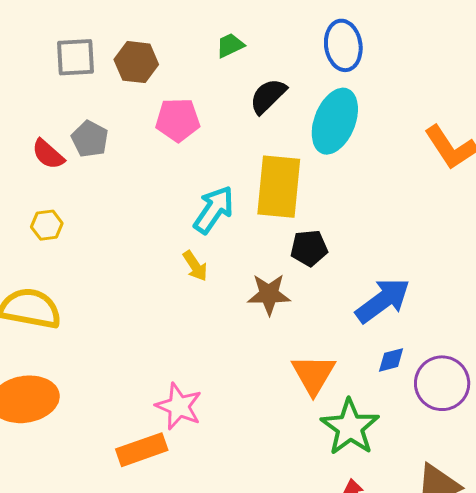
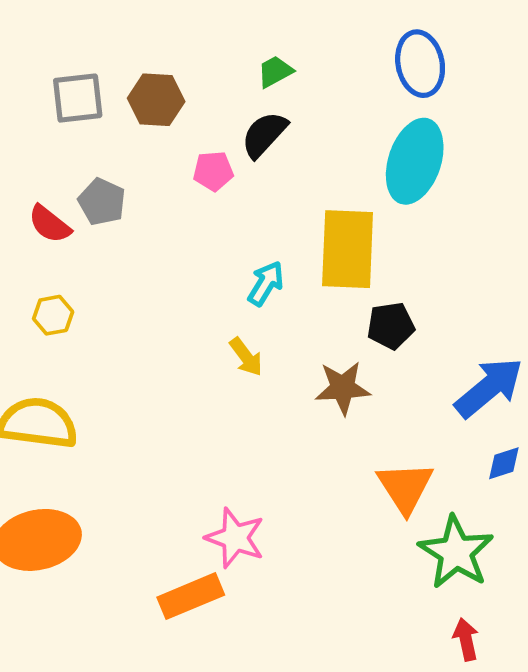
black semicircle: (268, 96) -> (264, 135), moved
pink pentagon: (178, 120) -> (213, 171), size x0.7
cyan arrow: (214, 210) -> (266, 283), size x0.7

